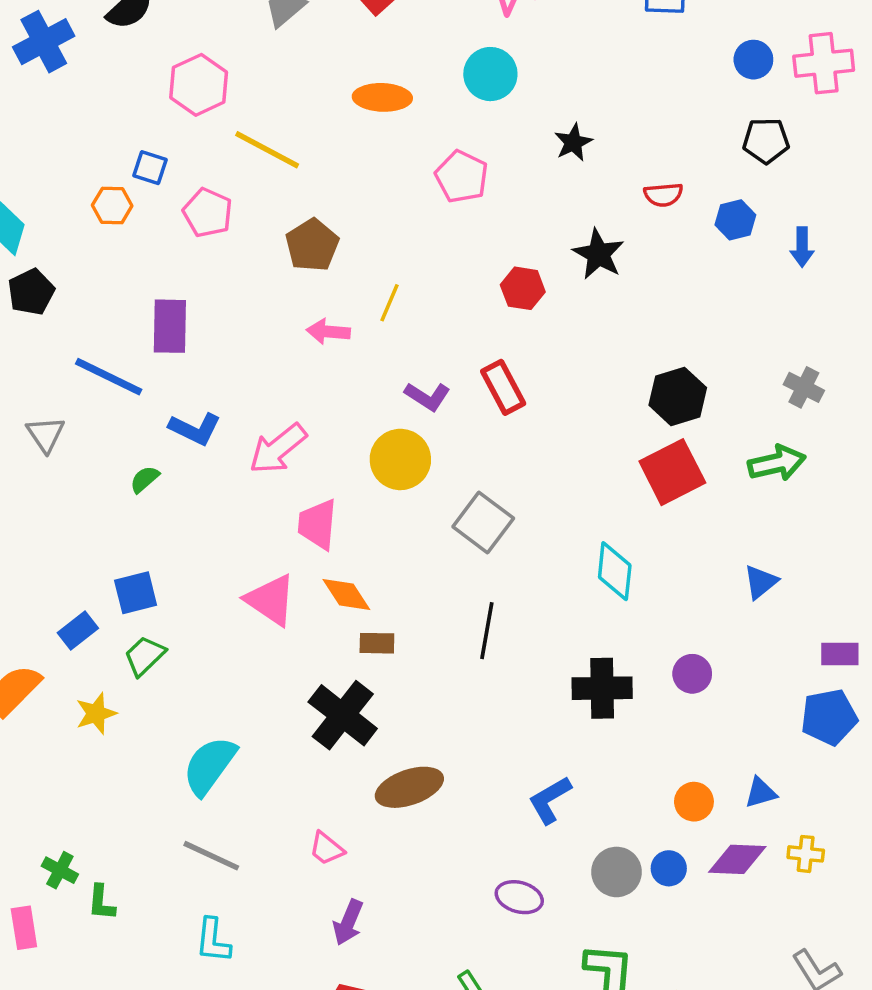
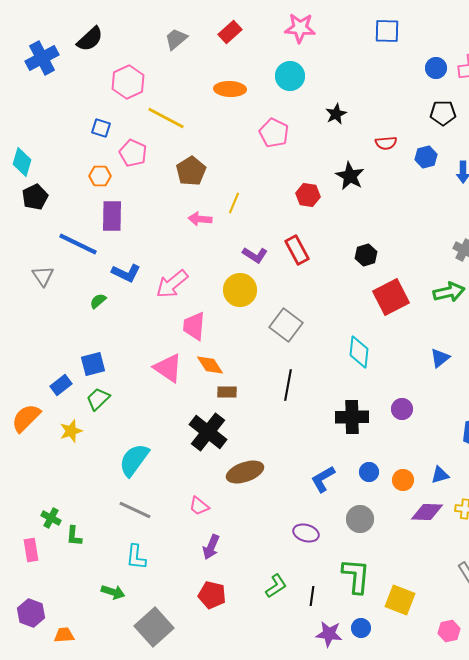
orange hexagon: (112, 205) -> (100, 176), moved
black hexagon: (678, 396) -> (366, 255), moved, size x0.7
blue circle: (669, 868) -> (369, 472), moved

